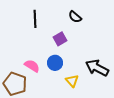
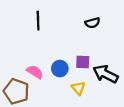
black semicircle: (75, 17) -> (92, 23), moved, turned -56
purple square: (60, 39) -> (83, 62), moved, turned 32

